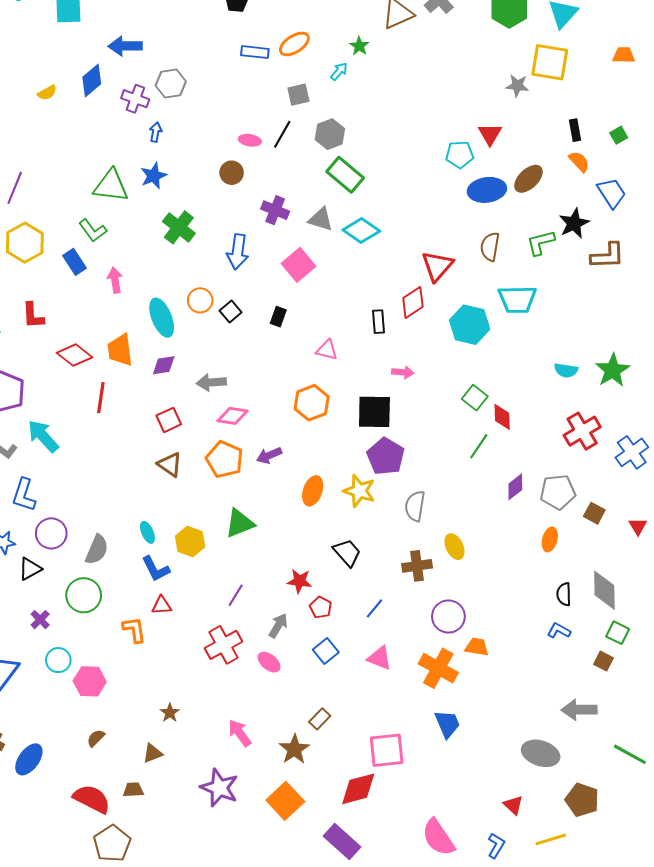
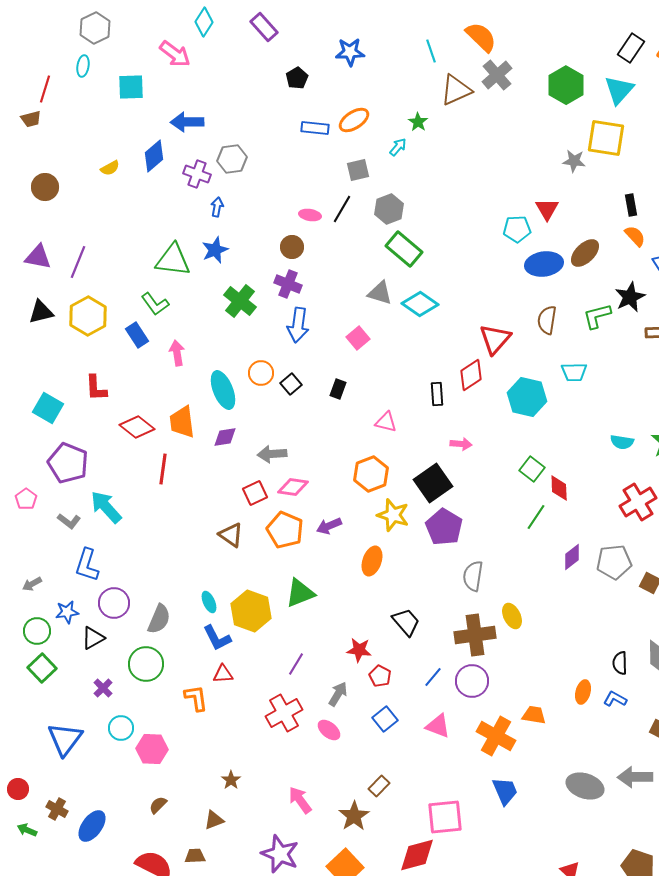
purple cross: (275, 210) -> (288, 284), moved
pink square: (298, 265) -> (358, 338), size x0.7
cyan trapezoid: (517, 299) -> (574, 372), size x0.7
black square: (374, 412) -> (433, 483), turned -36
red square: (169, 420) -> (255, 493), moved
yellow star: (359, 491) -> (393, 515), moved
orange ellipse: (550, 540) -> (583, 692), moved
yellow hexagon: (190, 542) -> (251, 611), size x1.4
brown cross: (417, 566) -> (475, 635), size x1.4
purple circle: (448, 617) -> (472, 681), moved
gray ellipse: (541, 753) -> (585, 786), moved

